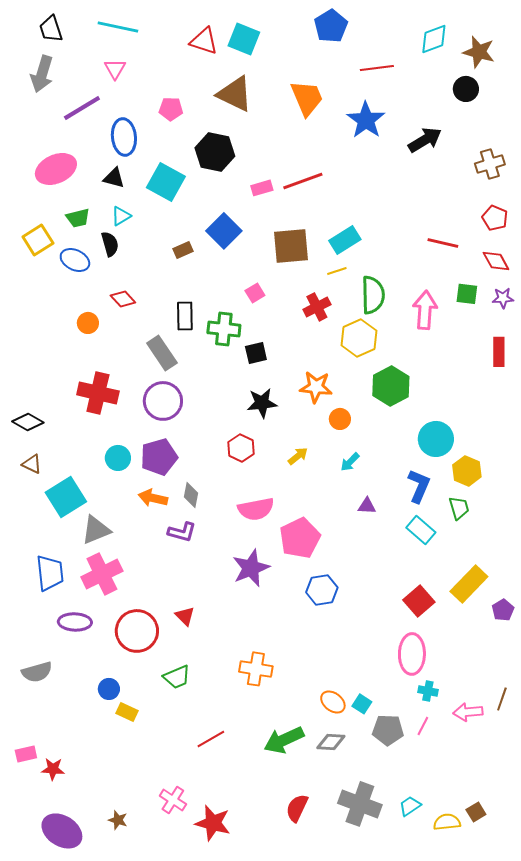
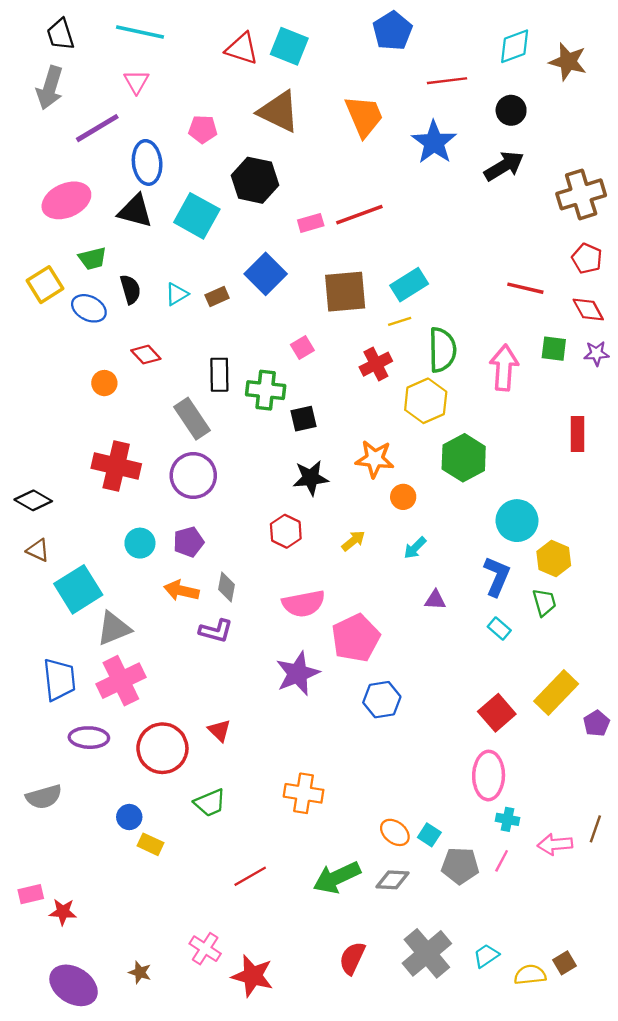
black circle: (466, 89) -> (511, 110), moved
brown cross: (490, 164) -> (581, 194), size x1.4
black triangle: (114, 178) -> (135, 211), size x1.4
cyan triangle: (121, 216) -> (177, 294), moved
red rectangle: (499, 352) -> (577, 434), moved
purple pentagon: (159, 457) -> (189, 542), size x0.7
cyan rectangle: (421, 530) -> (499, 628), size x0.7
gray cross: (360, 804) -> (427, 953), turned 30

